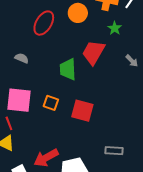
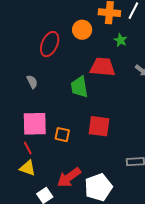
red trapezoid: (93, 52) -> (103, 67), turned 72
gray semicircle: (22, 58) -> (32, 82), turned 48
orange square: (51, 103) -> (62, 135), moved

